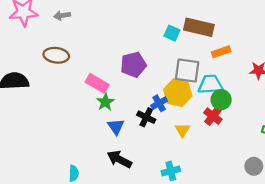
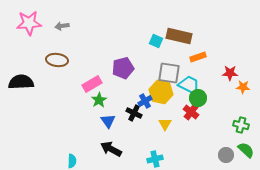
pink rectangle: (97, 83) -> (92, 84), turned -60
cyan trapezoid: (211, 84) -> (189, 85), turned 30

